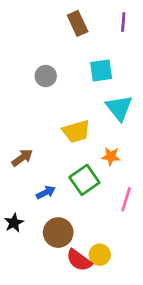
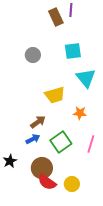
purple line: (123, 22) -> (71, 10), moved
brown arrow: (22, 158) -> (38, 122), moved
green square: (84, 180) -> (61, 142), moved
red semicircle: (79, 260) -> (47, 182), moved

